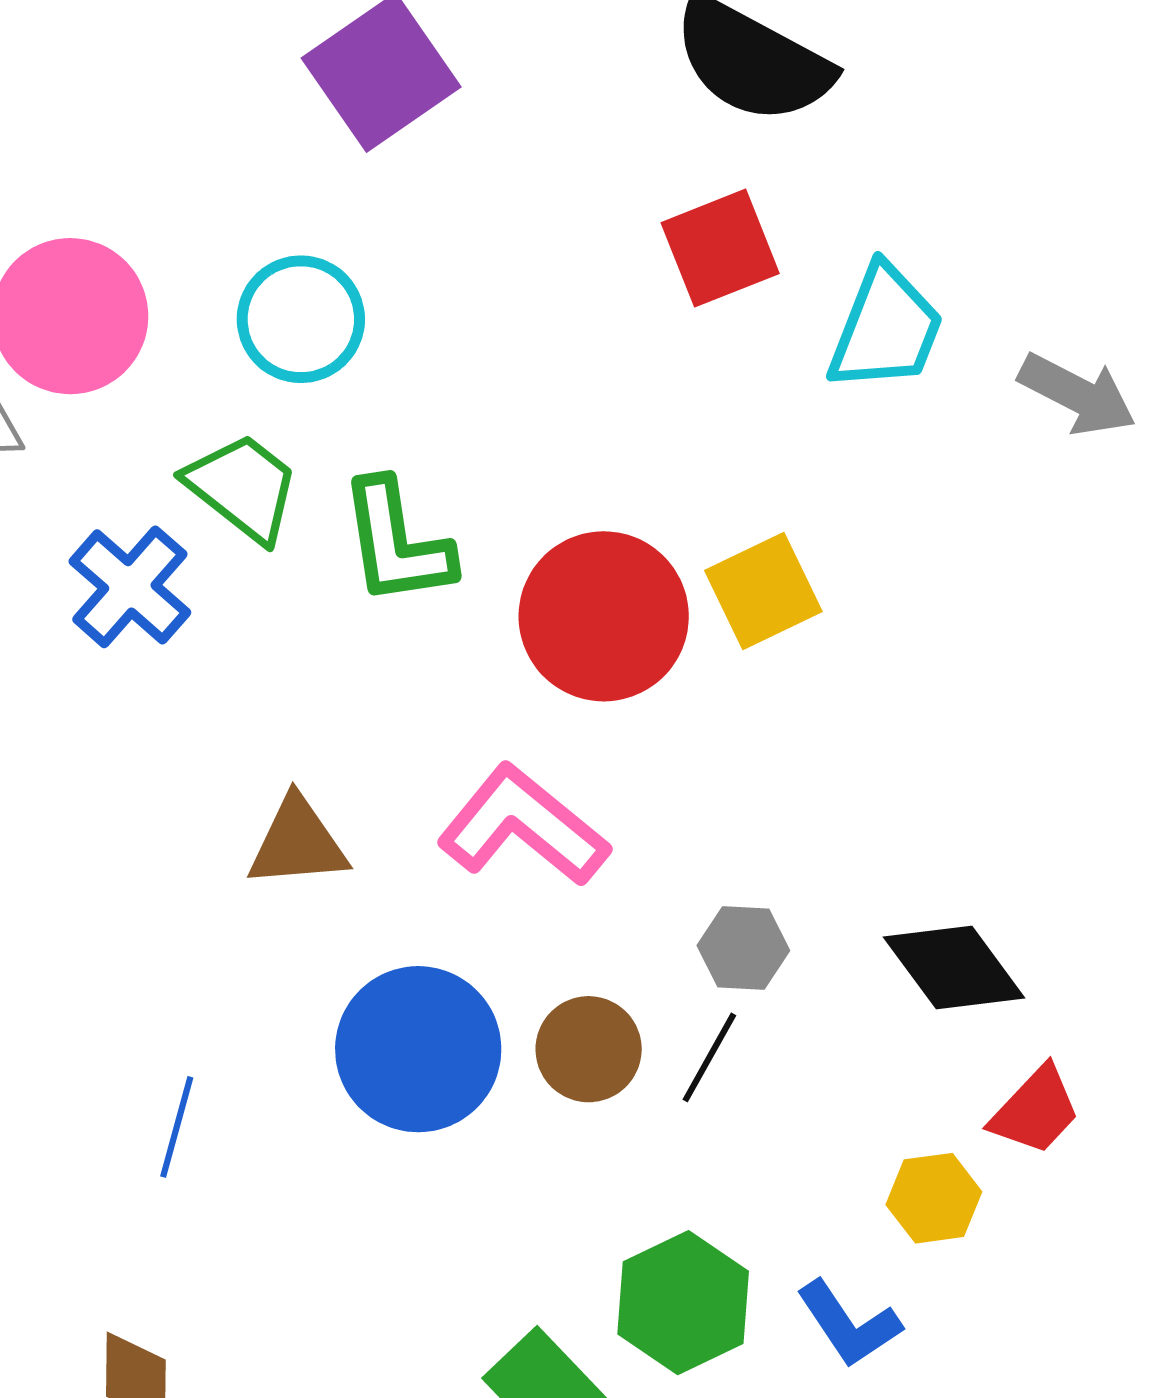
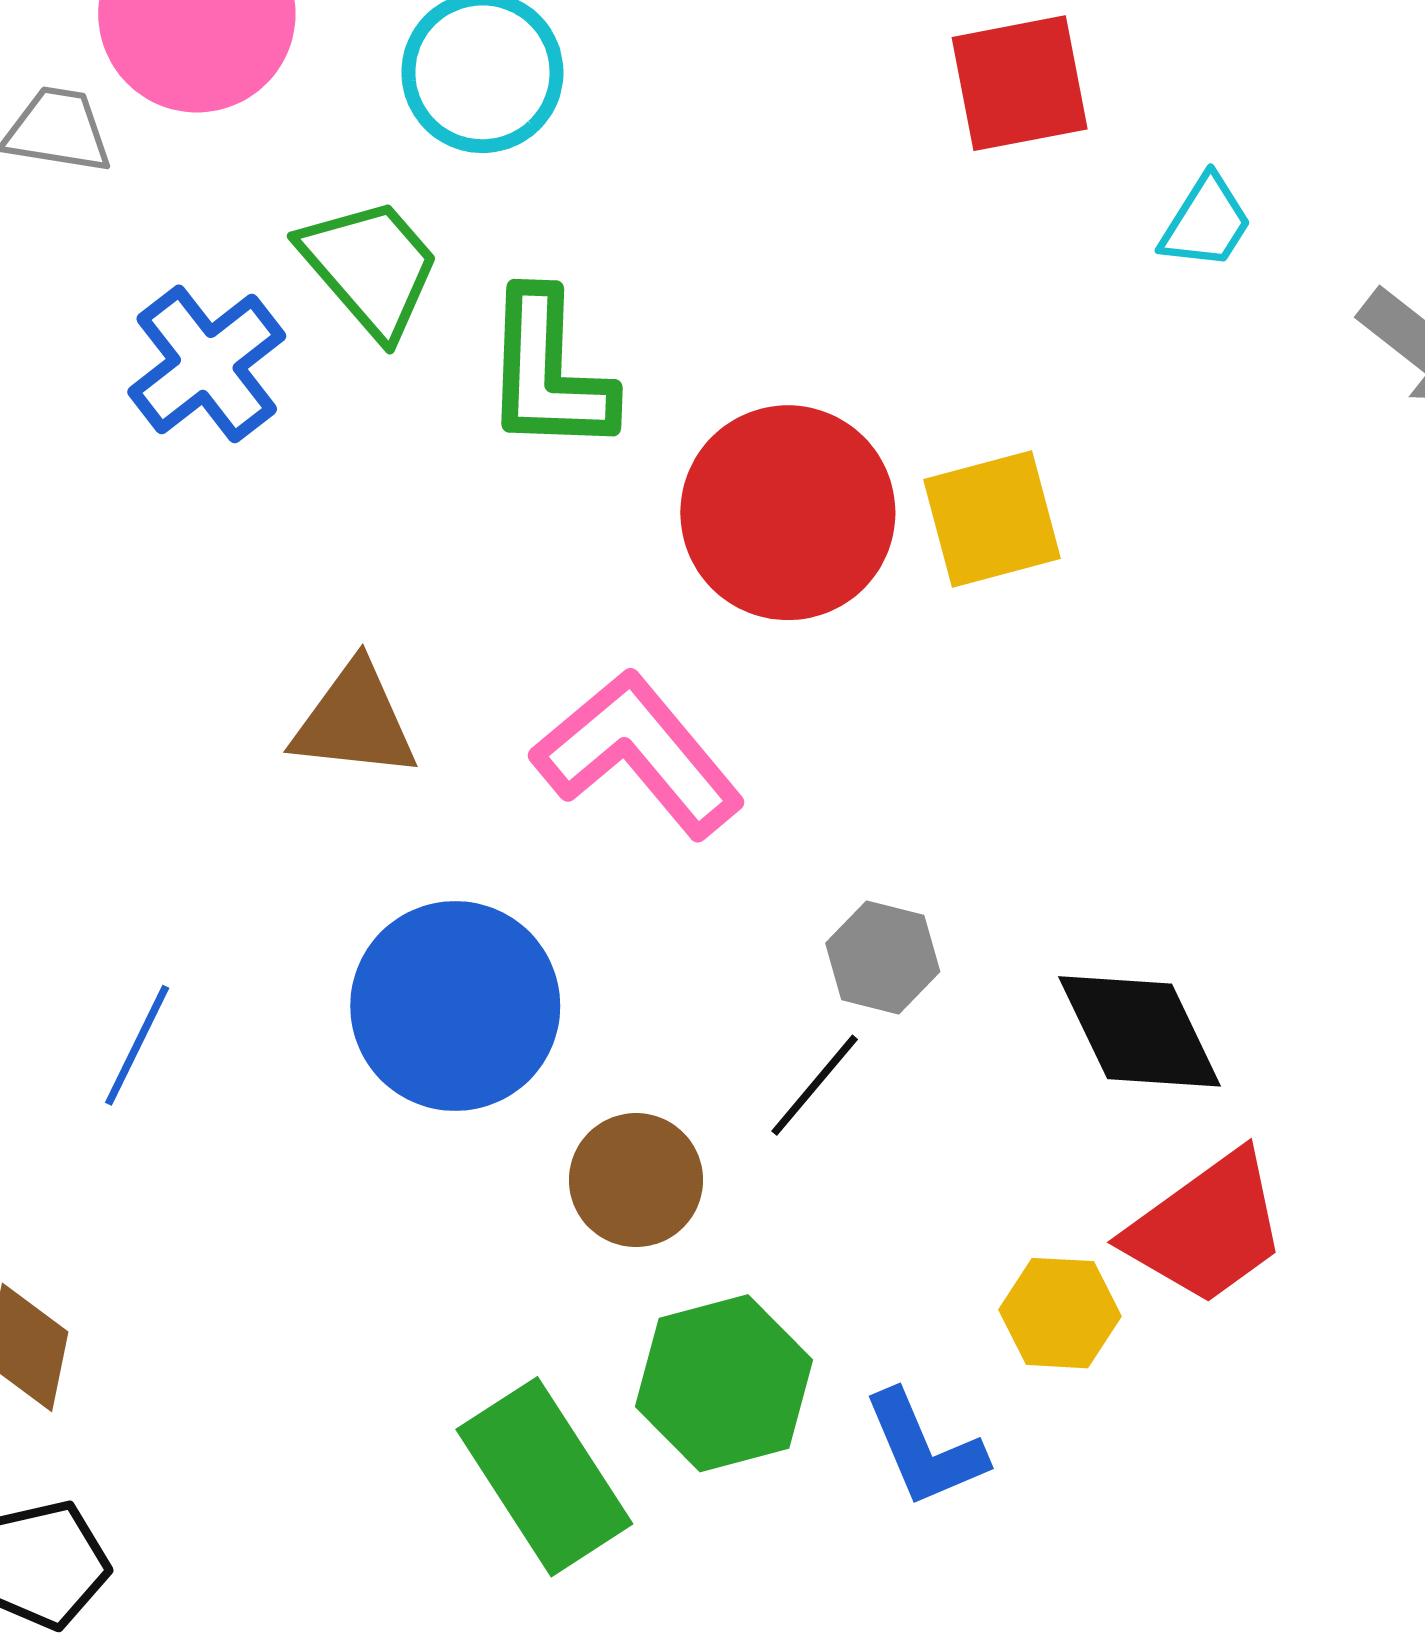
cyan trapezoid: (886, 329) -> (1206, 222), size x0.6
brown circle: (589, 1049) -> (636, 1180), moved
red trapezoid: (1035, 1110) -> (1207, 1228), size x1.4

